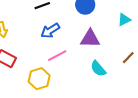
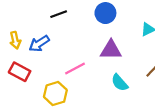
blue arrow: (50, 31) -> (39, 43), moved

